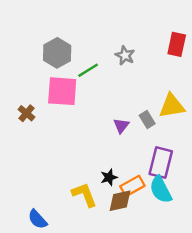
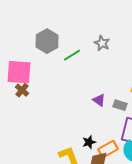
pink square: (62, 91) -> (19, 72), moved
gray rectangle: (147, 119) -> (120, 105), moved, turned -40
purple triangle: (121, 126) -> (99, 100), turned -32

